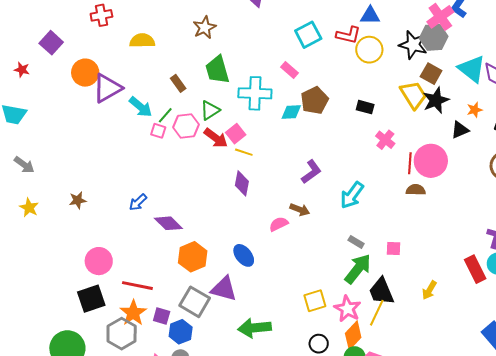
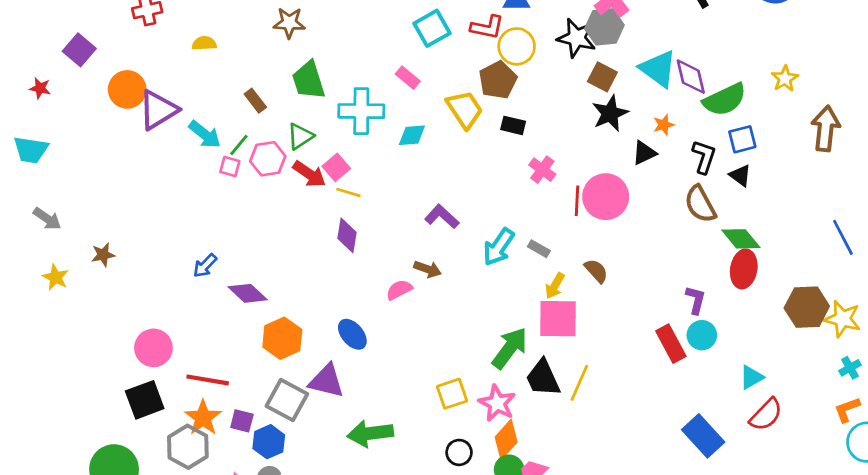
brown star: (204, 28) -> (289, 23), turned 30
yellow semicircle: (142, 41) -> (204, 43), size x0.7
yellow trapezoid: (413, 95) -> (465, 109), moved
brown pentagon: (315, 100) -> (498, 80), moved
purple L-shape: (311, 172) -> (442, 217), turned -100
brown semicircle: (416, 190) -> (596, 271), moved, turned 48
brown star: (78, 200) -> (103, 255), moved
gray rectangle: (356, 242) -> (539, 249), moved
pink square: (394, 248) -> (558, 319), size x2.0
yellow arrow: (429, 290) -> (555, 286), moved
yellow line: (377, 313) -> (579, 383), moved

